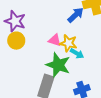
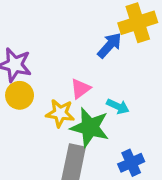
pink triangle: (55, 40) -> (80, 89), turned -48
yellow star: (68, 43) -> (60, 113), moved

